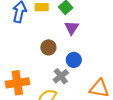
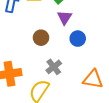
blue circle: (74, 60) -> (78, 39), moved

